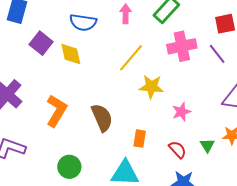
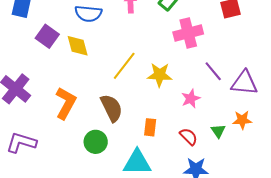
purple line: (217, 54) -> (213, 71), moved
yellow line: (131, 58) -> (124, 66), moved
green circle: (69, 167) -> (96, 142), moved

